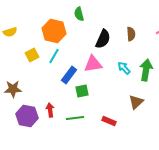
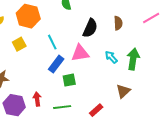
orange hexagon: (54, 31) -> (28, 16), moved
cyan line: (54, 56) -> (52, 42), moved, turned -56
red rectangle: (109, 121) -> (96, 110), turned -64

